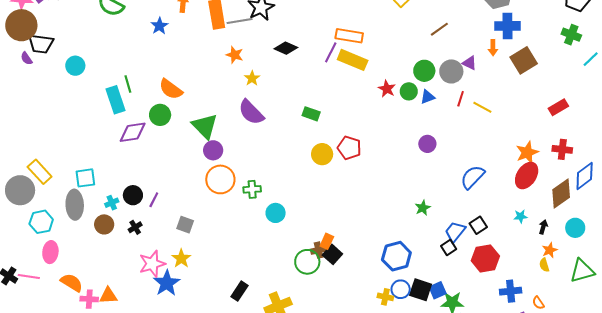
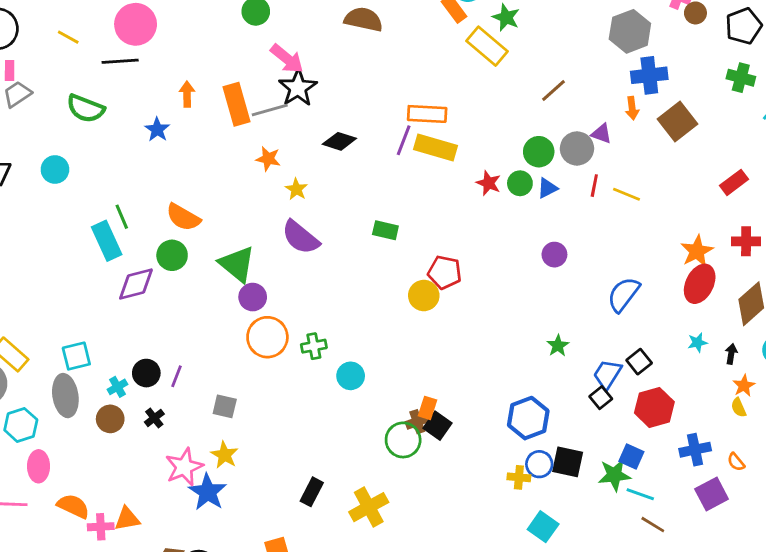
cyan circle: (75, 66) -> (55, 169), moved
yellow circle: (322, 154) -> (424, 296), moved
blue square: (438, 290) -> (631, 456), moved, turned -36

